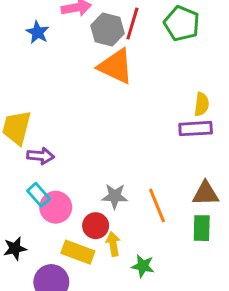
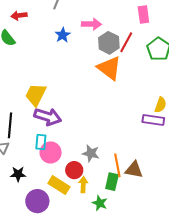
purple arrow: (41, 156) -> (48, 117), size x1.5
brown triangle: (206, 194) -> (134, 170), moved
cyan rectangle: (39, 195) -> (41, 142), turned 35
green rectangle: (202, 228) -> (112, 182), moved

